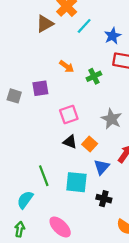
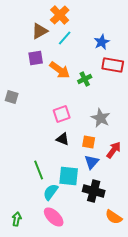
cyan line: (84, 26) -> (65, 38), moved
orange arrow: (67, 66) -> (60, 70), size x1.5
purple square: (40, 88) -> (36, 58), moved
orange square: (90, 144) -> (89, 142), moved, turned -32
black cross: (104, 199) -> (94, 191), size x1.5
cyan semicircle: (25, 200) -> (51, 192), moved

